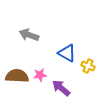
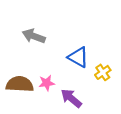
yellow cross: (88, 66) -> (103, 72), turned 32

